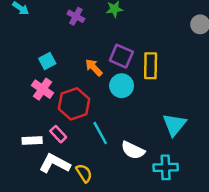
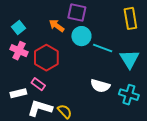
yellow rectangle: (151, 66) -> (130, 18), moved
cyan line: (100, 133) -> (103, 48), moved, turned -30
cyan cross: (166, 167) -> (129, 95), turned 30

